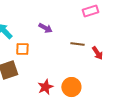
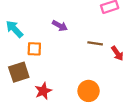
red star: (45, 87) -> (43, 91), moved

